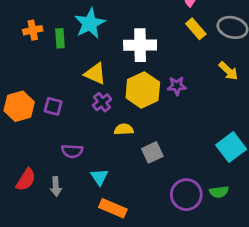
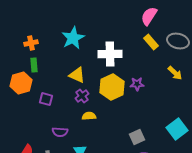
green rectangle: (60, 38) -> (34, 65), moved
orange hexagon: (19, 106) -> (21, 83), moved
yellow semicircle: (124, 129) -> (89, 116), moved
gray square: (152, 152) -> (137, 137), moved

